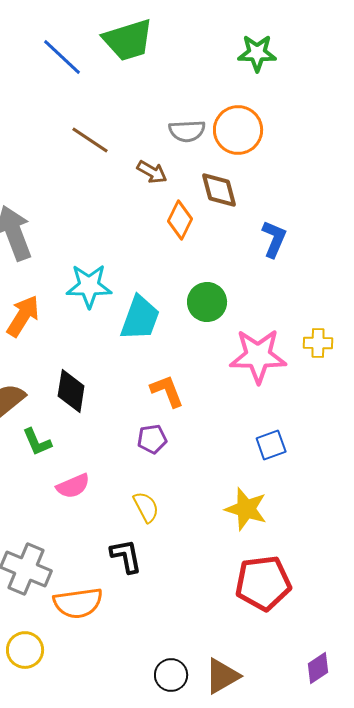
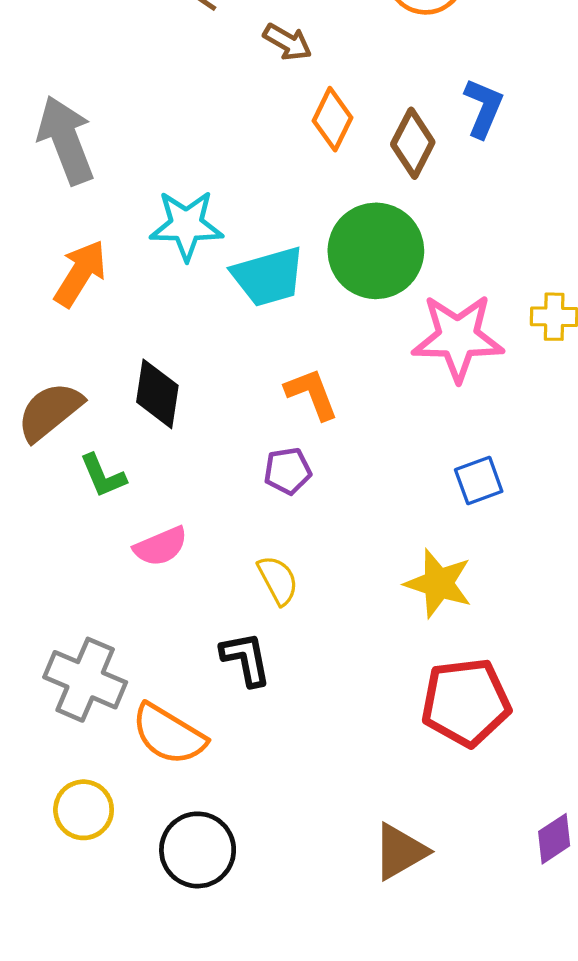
brown diamond: (219, 190) -> (413, 143), moved, turned 42
blue L-shape: (274, 239) -> (483, 108), moved
green circle: (207, 302) -> (376, 251), size x1.5
cyan trapezoid: (140, 318) -> (268, 277), turned 54
orange semicircle: (78, 603) -> (169, 734), turned 39
black circle: (171, 675) -> (198, 850), moved, size x1.4

